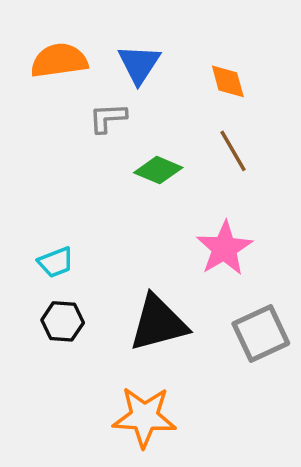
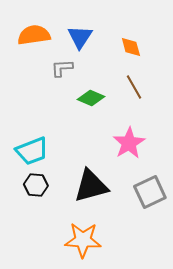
cyan trapezoid: (56, 262) -> (32, 151), size x1.6

